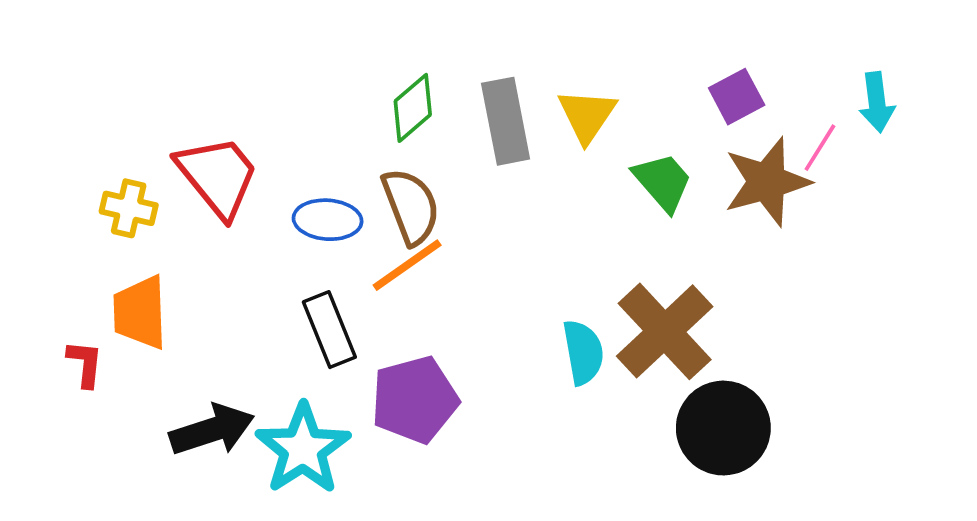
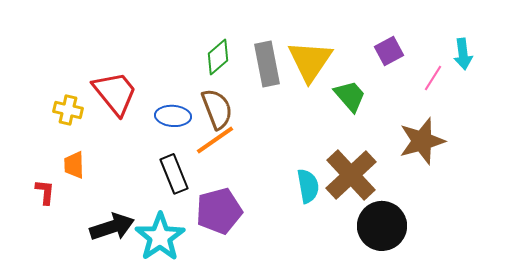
yellow triangle: (587, 116) -> (310, 61), size x1.4
brown star: (767, 182) -> (422, 141), moved
orange trapezoid: (140, 312) -> (74, 165), size x0.7

